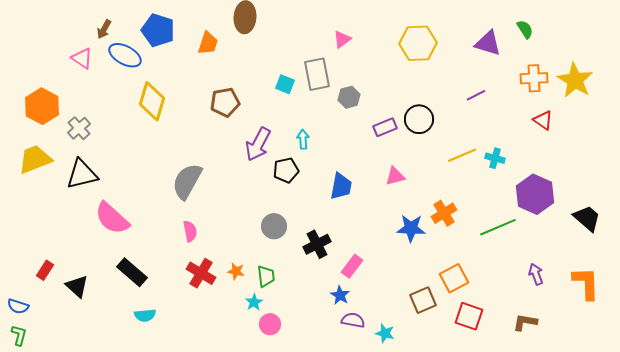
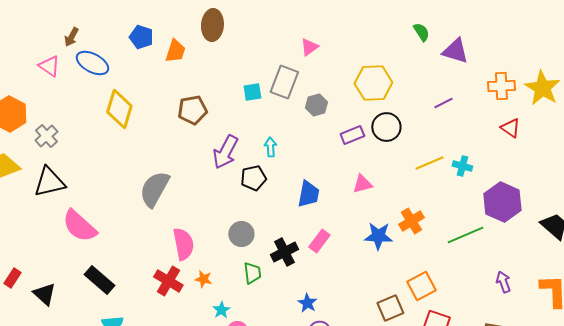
green semicircle: (525, 29) -> (421, 32), moved
blue pentagon: (158, 30) -> (141, 37), moved, size x0.7
yellow hexagon: (418, 43) -> (373, 83), moved
gray rectangle: (317, 74) -> (284, 82), turned 32
cyan square: (285, 84) -> (252, 92), turned -30
pink semicircle: (190, 231) -> (183, 244), moved, size x1.5
pink rectangle: (352, 266) -> (319, 241), moved
green trapezoid: (266, 276) -> (252, 273), moved

